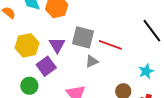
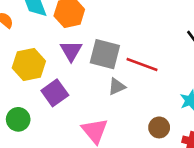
purple triangle: (57, 45) -> (71, 51), moved
green circle: (29, 86) -> (18, 119), moved

